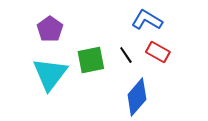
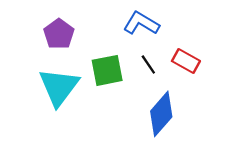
blue L-shape: (147, 20) -> (141, 23), moved

